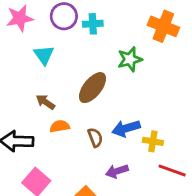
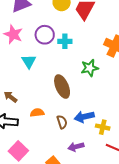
pink star: (20, 18) -> (13, 34), turned 30
brown ellipse: (93, 88) -> (62, 86), turned -65
brown arrow: (45, 102) -> (11, 97), moved

